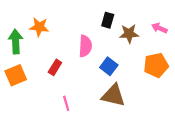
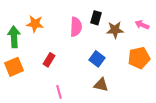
pink semicircle: (85, 46) -> (76, 27), moved
brown triangle: (113, 95) -> (101, 85), size x0.7

